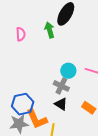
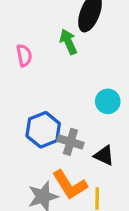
gray cross: (61, 86) -> (70, 142), moved
blue hexagon: (23, 104) -> (43, 130), moved

